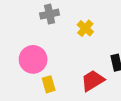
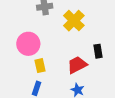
yellow cross: (85, 28) -> (74, 21), size x1.5

